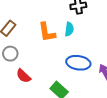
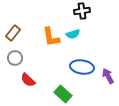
cyan semicircle: (69, 29) -> (73, 34), turned 64

